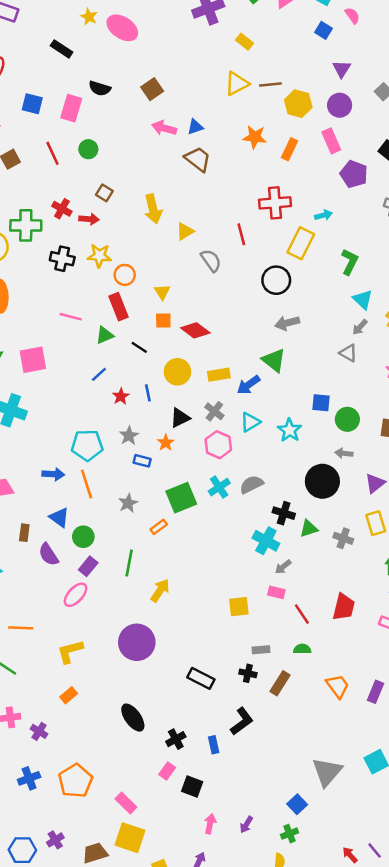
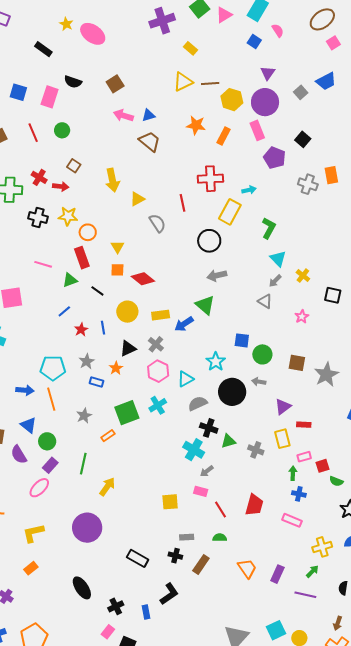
purple circle: (340, 105) -> (265, 102), size x1.4
cyan triangle: (250, 422) -> (185, 379), moved
black circle: (322, 481) -> (232, 392), moved
gray semicircle: (251, 484) -> (198, 403), moved

